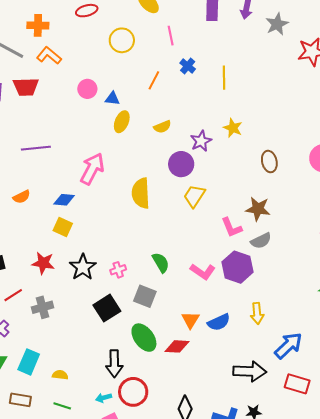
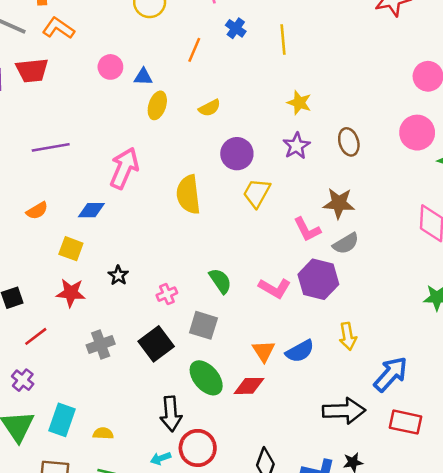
purple star: (201, 141) -> (296, 146), moved
yellow square: (63, 227) -> (71, 249), moved
black star: (83, 267) -> (118, 275), moved, size x0.6
gray cross: (42, 307) -> (101, 345), moved

